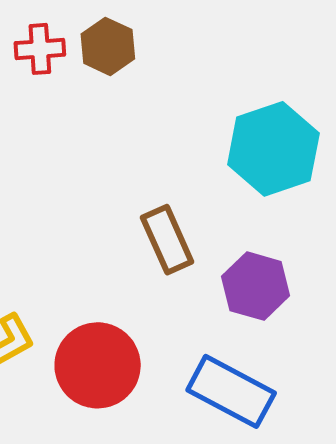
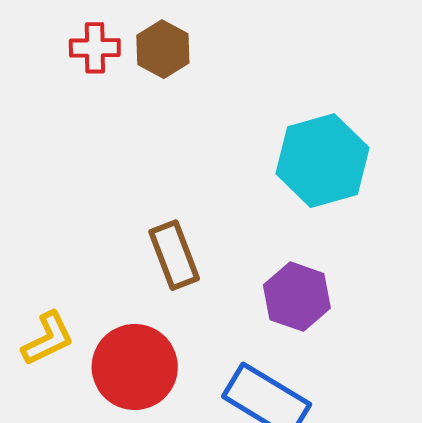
brown rectangle: (167, 240) -> (174, 255), moved

